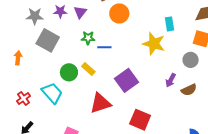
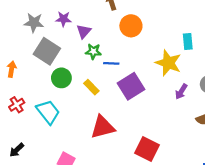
purple triangle: (80, 12) -> (84, 31), moved
green circle: (69, 72) -> (61, 78), moved
purple square: (126, 80) -> (131, 86), moved
purple arrow: (171, 80) -> (181, 92), moved
red cross: (24, 98) -> (17, 105), moved

